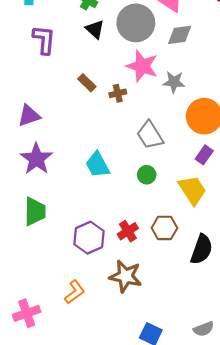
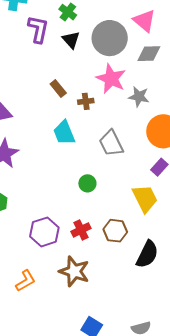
purple L-shape: (44, 40) -> (38, 29), moved
cyan trapezoid: (97, 165) -> (64, 133), moved
green circle: (147, 175) -> (87, 183), moved

